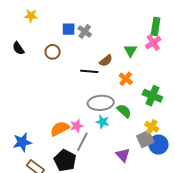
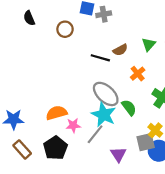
gray cross: (85, 31) -> (104, 14), turned 32
gray ellipse: (101, 103) -> (106, 94), turned 35
cyan star: (102, 122) -> (104, 115), size x1.6
pink star: (77, 126) -> (73, 125), moved
gray line: (82, 142) -> (95, 134), moved

